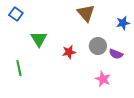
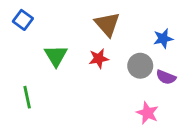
brown triangle: (86, 13) -> (107, 24), moved
blue star: (123, 23) -> (163, 39), moved
red star: (69, 52) -> (99, 59), moved

